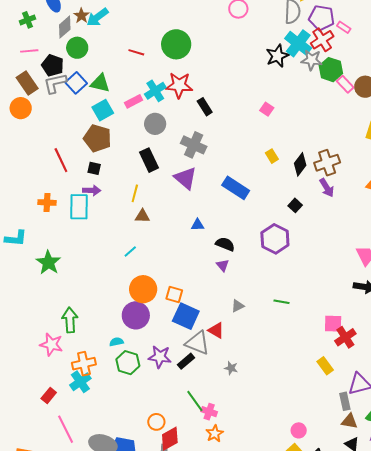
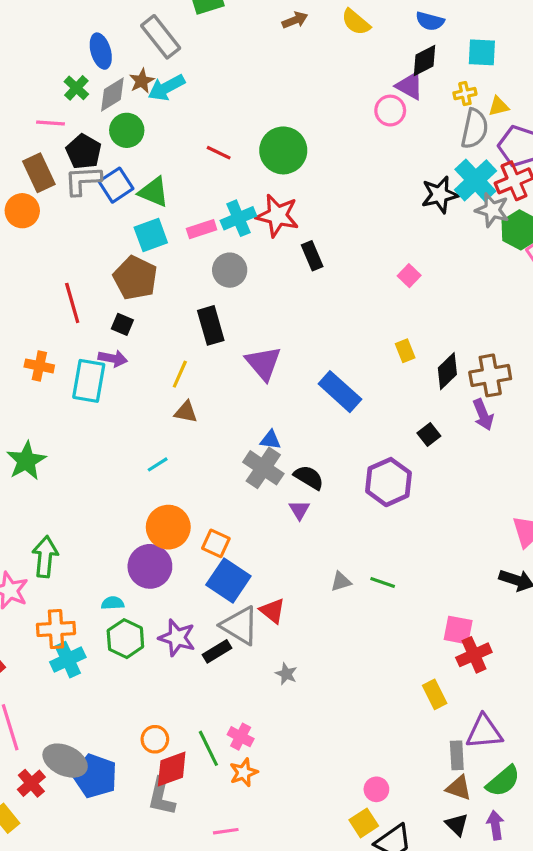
green cross: (28, 20) -> (76, 88), moved, turned -35
gray cross: (194, 145) -> (263, 468), moved
gray triangle: (238, 306) -> (341, 582), moved
cyan cross: (80, 382) -> (68, 660), moved
green line: (195, 401) -> (208, 748), moved

